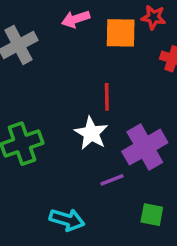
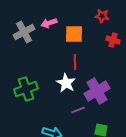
pink arrow: (76, 19) -> (49, 23), moved
orange square: (121, 33) -> (74, 34), moved

